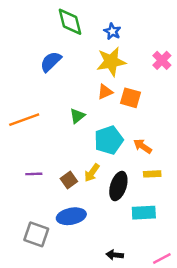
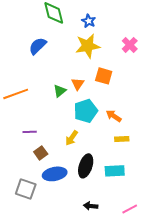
orange triangle: (105, 92) -> (78, 84), moved, turned -32
purple line: (34, 174) -> (30, 132), moved
brown square: (69, 180) -> (41, 153), moved
black ellipse: (118, 186) -> (86, 166), moved

